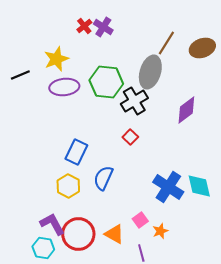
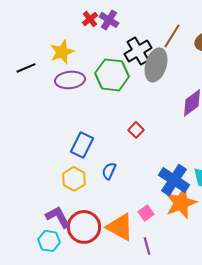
black cross: (134, 101) -> (138, 51), moved
blue semicircle: (103, 178) -> (109, 171), size x0.7
orange star: (160, 231) -> (181, 203), moved, size x2.0
orange triangle: (114, 234) -> (120, 227), size x1.4

